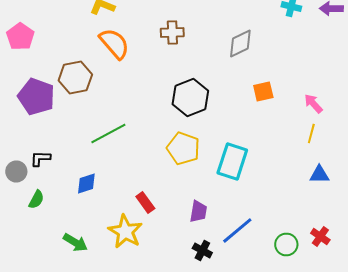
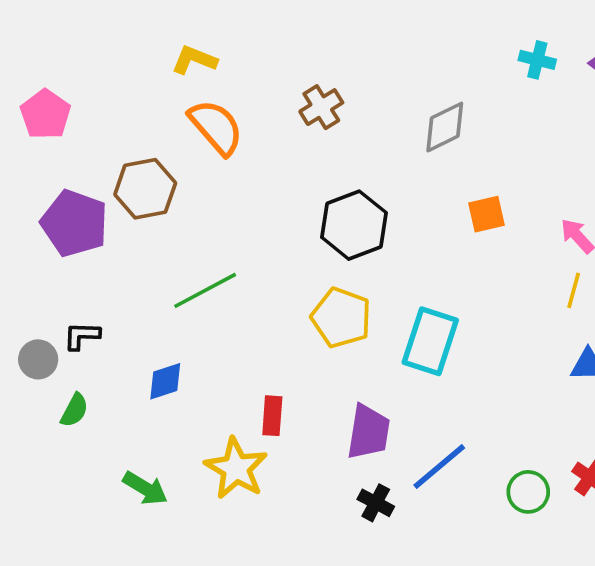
brown cross: (172, 32) -> (321, 107), turned -30
red rectangle: (145, 202) -> (272, 416), turned 40
purple trapezoid: (198, 212) -> (368, 432), size x1.4

